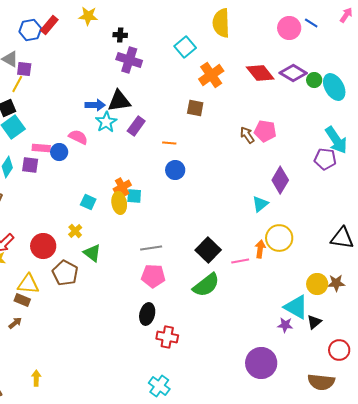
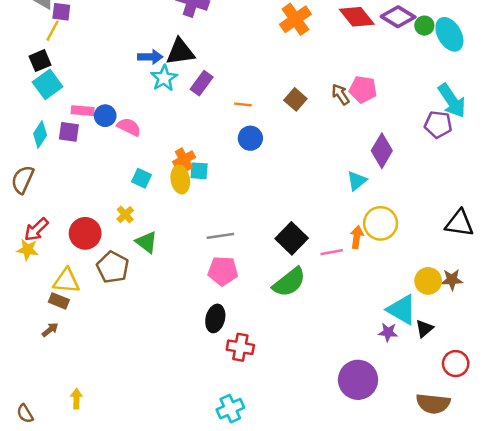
brown square: (195, 108) -> (295, 99), moved, turned 30
pink semicircle: (78, 137) -> (129, 127), moved
cyan cross: (159, 386) -> (230, 409), turned 30

